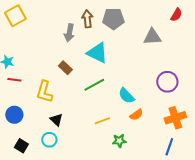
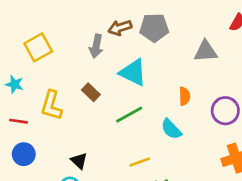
yellow square: (15, 16) -> (38, 47), moved
brown arrow: (87, 19) -> (120, 28), turned -102
red line: (14, 80) -> (18, 121), moved
yellow L-shape: (44, 92) -> (51, 105), moved
orange semicircle: (136, 115) -> (184, 96), moved, turned -56

